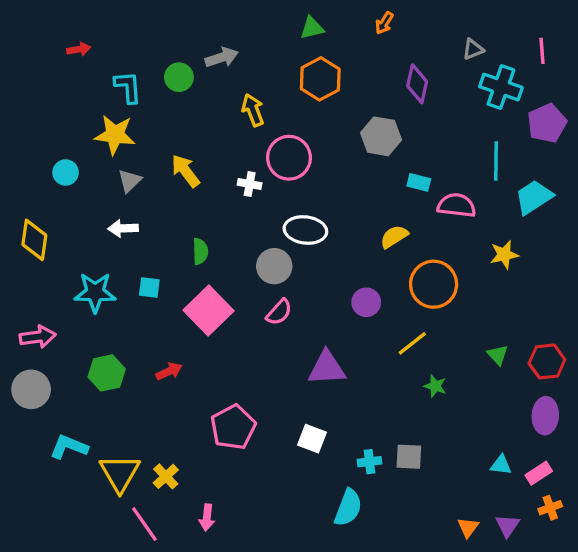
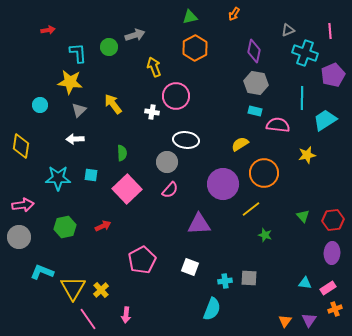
gray hexagon: (381, 136) -> (256, 83), moved
purple circle: (366, 302) -> (223, 184), size x1.8

